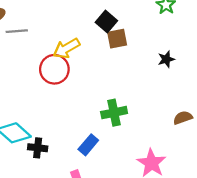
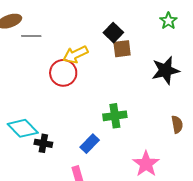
black star: (166, 59) -> (166, 70), size x1.8
brown semicircle: (183, 118) -> (177, 124), turned 96

